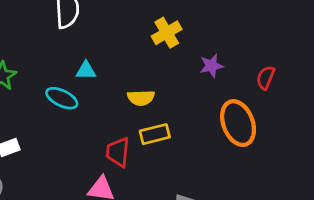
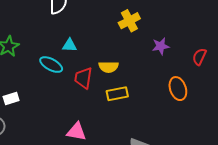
orange ellipse: (238, 123) -> (178, 89), size x0.7
red trapezoid: (118, 152) -> (83, 78), moved

